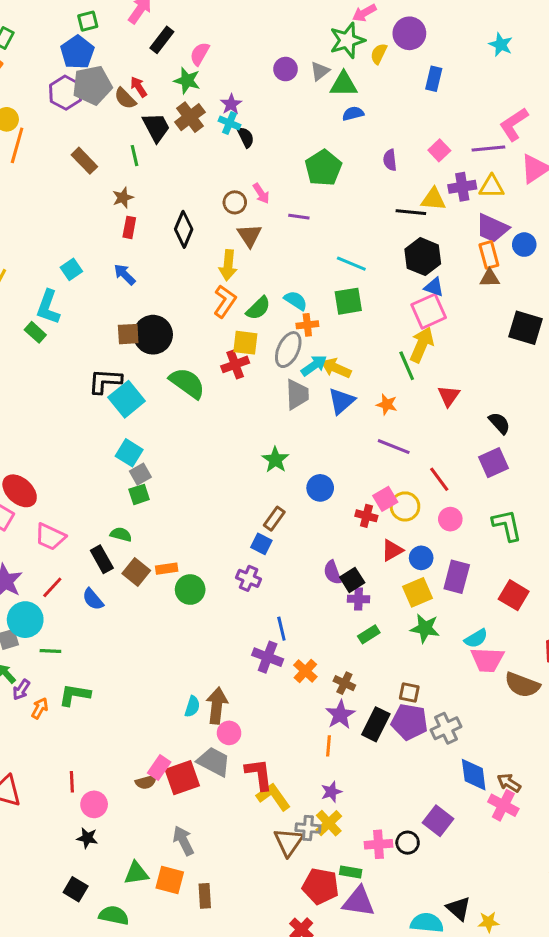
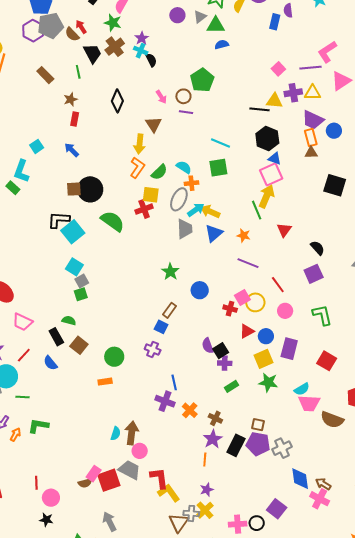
purple semicircle: (390, 160) -> (288, 10), moved
brown circle: (235, 202) -> (183, 96), moved
black diamond: (184, 229) -> (117, 101), moved
orange rectangle: (167, 569) -> (105, 382), moved

